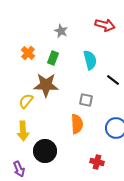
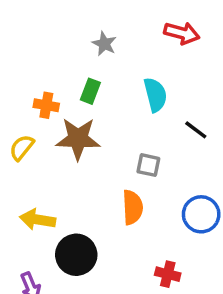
orange cross: (28, 53) -> (46, 105), moved, turned -32
yellow semicircle: (26, 101) -> (22, 147), moved
yellow arrow: (23, 131) -> (38, 220), turned 102

